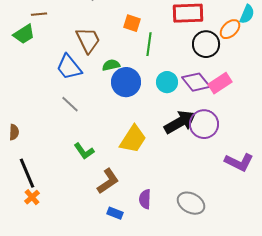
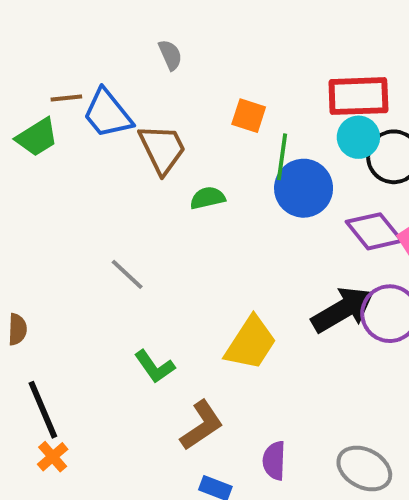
blue trapezoid: (69, 67) -> (108, 114), moved
blue circle: (126, 82) -> (304, 188), moved
cyan circle: (167, 82) -> (358, 137), moved

